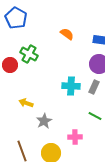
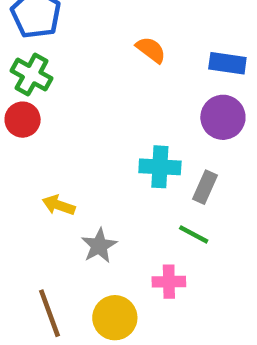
green cross: (29, 54) -> (32, 75), moved
gray rectangle: (94, 87) -> (205, 187), moved
green line: (95, 116) -> (194, 234), moved

